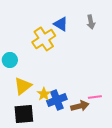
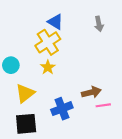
blue triangle: (61, 24) -> (55, 22), moved
yellow star: (44, 94) -> (48, 67), moved
brown arrow: (80, 106) -> (91, 92), moved

